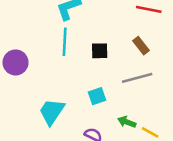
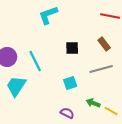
cyan line: (65, 42) -> (35, 61), moved, turned -30
cyan trapezoid: (52, 112) -> (16, 86), moved

